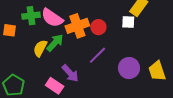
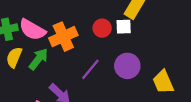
red circle: (98, 27) -> (102, 28), moved
yellow semicircle: (40, 48) -> (14, 57), moved
purple circle: (129, 68) -> (127, 66), moved

